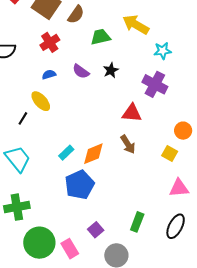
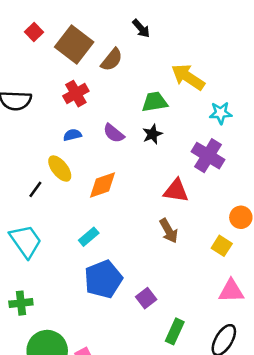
green trapezoid: (101, 37) -> (155, 102), moved
orange diamond: (93, 154) -> (102, 185), moved
green cross: (17, 207) -> (21, 303), size x0.7
purple square: (96, 230) -> (146, 298), moved

